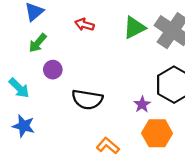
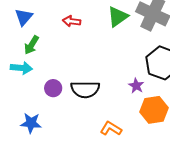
purple circle: (53, 70) -> (53, 88), moved
cyan arrow: (19, 88) -> (21, 68), moved, turned -30

